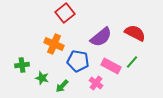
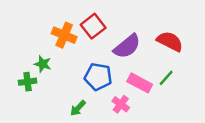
red square: (65, 13) -> (93, 26), moved
orange cross: (54, 44) -> (64, 35), moved
green star: (42, 78) -> (43, 64), moved

